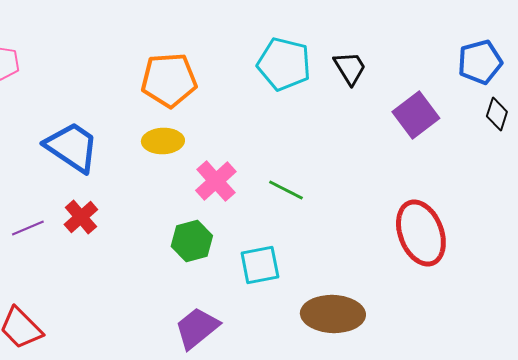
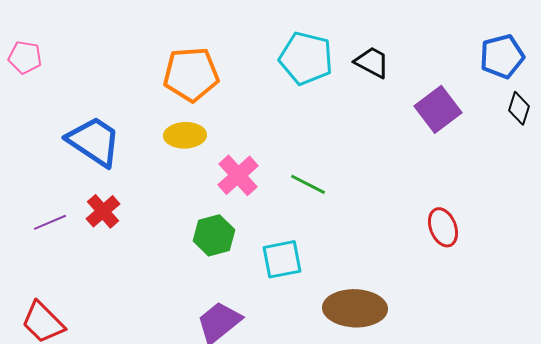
black trapezoid: (350, 68) -> (372, 62), turned -30
red ellipse: (421, 233) -> (443, 227), size x0.6

